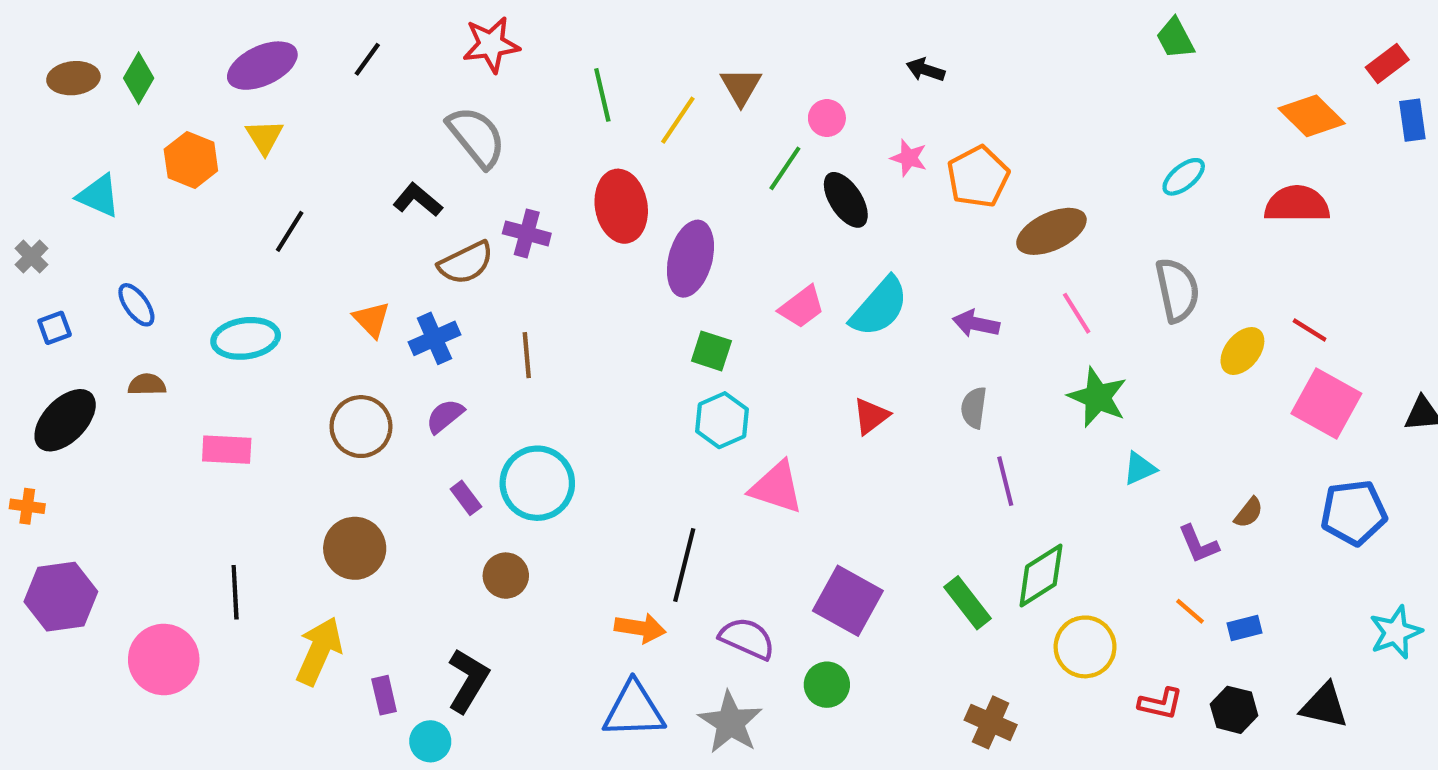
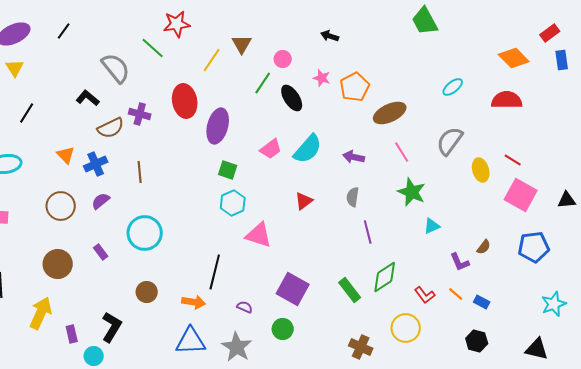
green trapezoid: (1175, 38) -> (425, 21), moved, size x1.4
red star: (491, 45) -> (177, 24), moved
green line: (602, 95) -> (153, 48), moved, turned -35
gray semicircle: (1177, 290) -> (450, 141), turned -132
yellow ellipse: (1242, 351) -> (481, 170), turned -55
purple rectangle: (466, 498) -> (101, 252), moved
brown circle: (506, 576) -> (147, 292), moved
blue rectangle: (1245, 628) -> (482, 302), turned 42
purple semicircle: (747, 639) -> (245, 307), size x0.6
yellow circle: (1085, 647) -> (406, 328), moved
red L-shape: (1161, 704) -> (425, 295), moved, turned 40
black triangle: (1324, 706) -> (537, 349), moved

